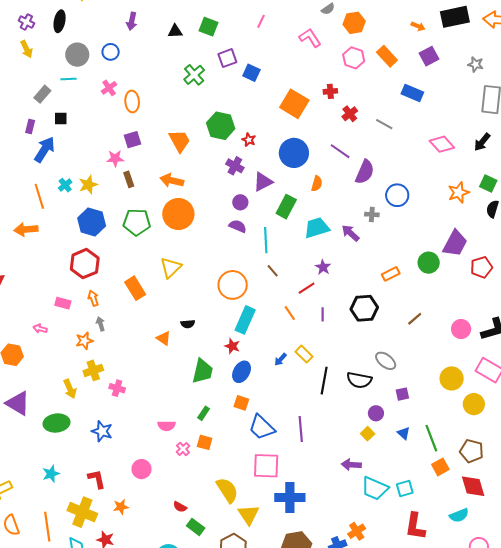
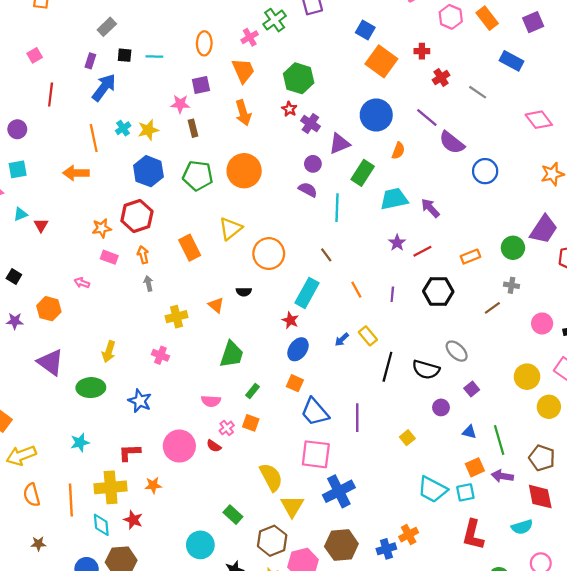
blue square: (251, 73) -> (365, 30), moved
cyan line: (69, 79) -> (154, 57), moved
pink cross: (109, 88) -> (250, 37), moved
red star: (249, 140) -> (289, 109), moved
orange trapezoid: (179, 141) -> (243, 71), moved
purple semicircle: (365, 172) -> (452, 143), turned 100
orange arrow: (172, 180) -> (243, 113), moved, turned -125
gray cross: (372, 215) -> (511, 285), moved
brown line: (273, 271) -> (326, 255), moved
orange circle: (233, 285) -> (269, 254), moved
red line: (307, 288) -> (422, 251), moved
orange star: (84, 341) -> (102, 228), moved
yellow cross: (93, 370) -> (176, 317), moved
green trapezoid: (202, 371) -> (232, 354), moved
yellow arrow: (70, 389) -> (109, 352), turned 36
purple square: (402, 394) -> (472, 389), turned -32
blue triangle: (404, 433) -> (469, 432), turned -32
yellow square: (368, 434) -> (407, 438), moved
purple arrow: (351, 465) -> (502, 476), moved
orange square: (440, 467) -> (475, 467), moved
pink circle: (141, 469) -> (179, 446), size x1.5
red L-shape: (97, 479) -> (129, 453), turned -85
blue cross: (290, 497) -> (339, 491), turned -32
red semicircle: (180, 507) -> (214, 446), moved
yellow cross: (82, 512) -> (111, 487), turned -32

